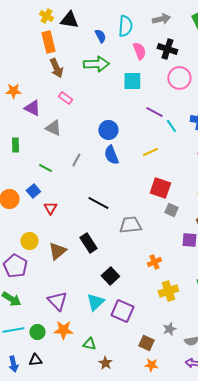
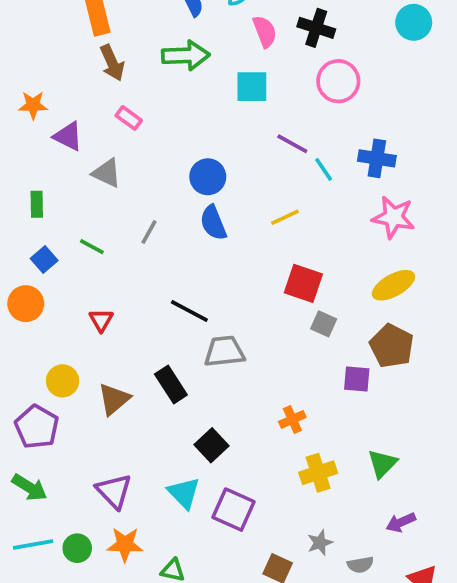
blue square: (33, 191) -> (44, 260), moved
gray trapezoid: (130, 225) -> (224, 351), moved
cyan triangle: (95, 302) -> (184, 493), turned -30

